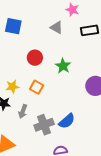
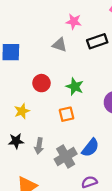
yellow star: (12, 87) -> (22, 111), moved
orange square: (37, 87) -> (66, 114), moved, turned -32

